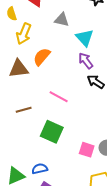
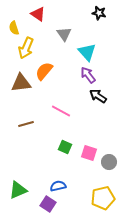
gray triangle: (62, 20) -> (64, 34), turned 42
green square: (52, 132) -> (65, 147), moved, size x0.6
pink square: (87, 150) -> (89, 153), moved
blue semicircle: (40, 169) -> (58, 186), moved

